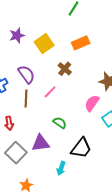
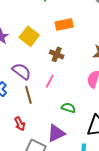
orange rectangle: (81, 43) -> (64, 25), turned 30

